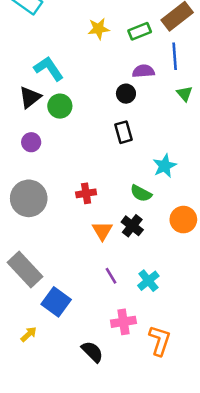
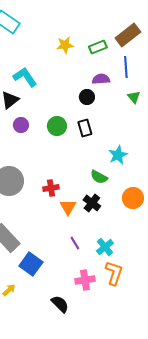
green circle: (60, 106) -> (57, 126), moved
purple circle: (31, 142) -> (21, 125), moved
red cross: (86, 193) -> (51, 188), moved
orange L-shape: (160, 341) -> (114, 273), moved

